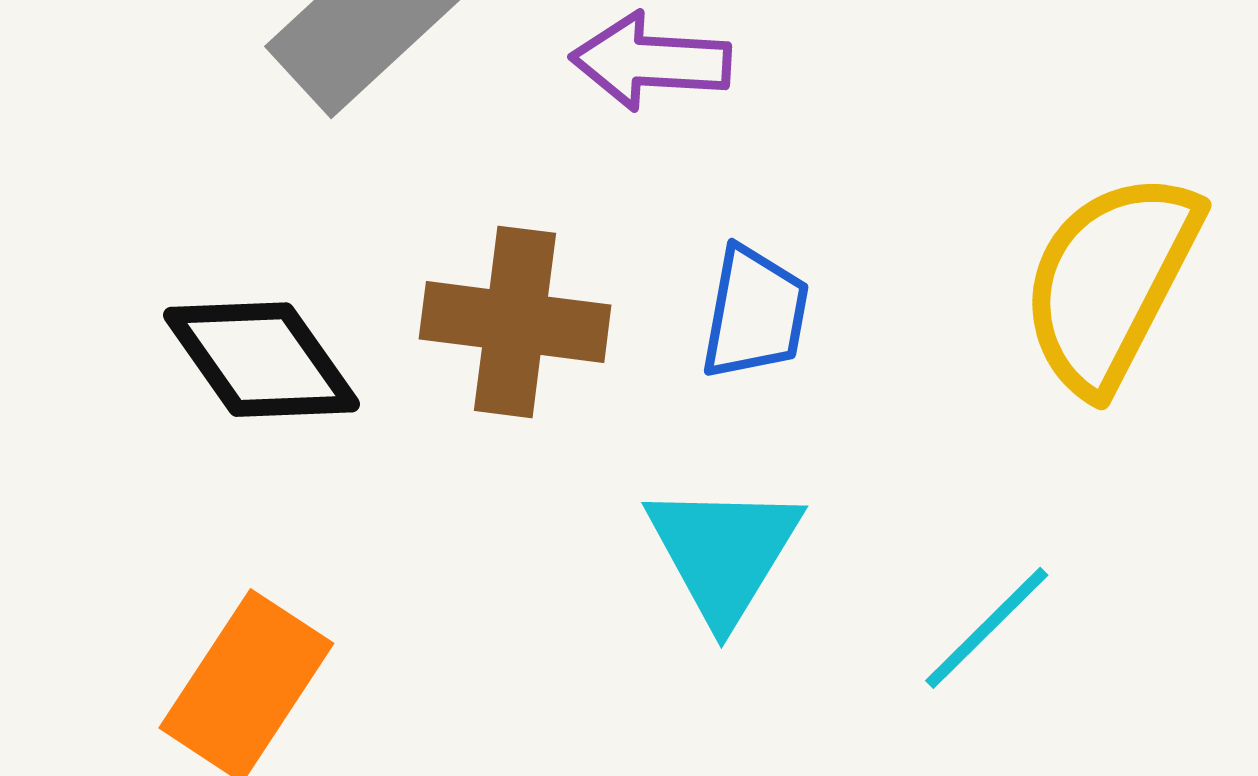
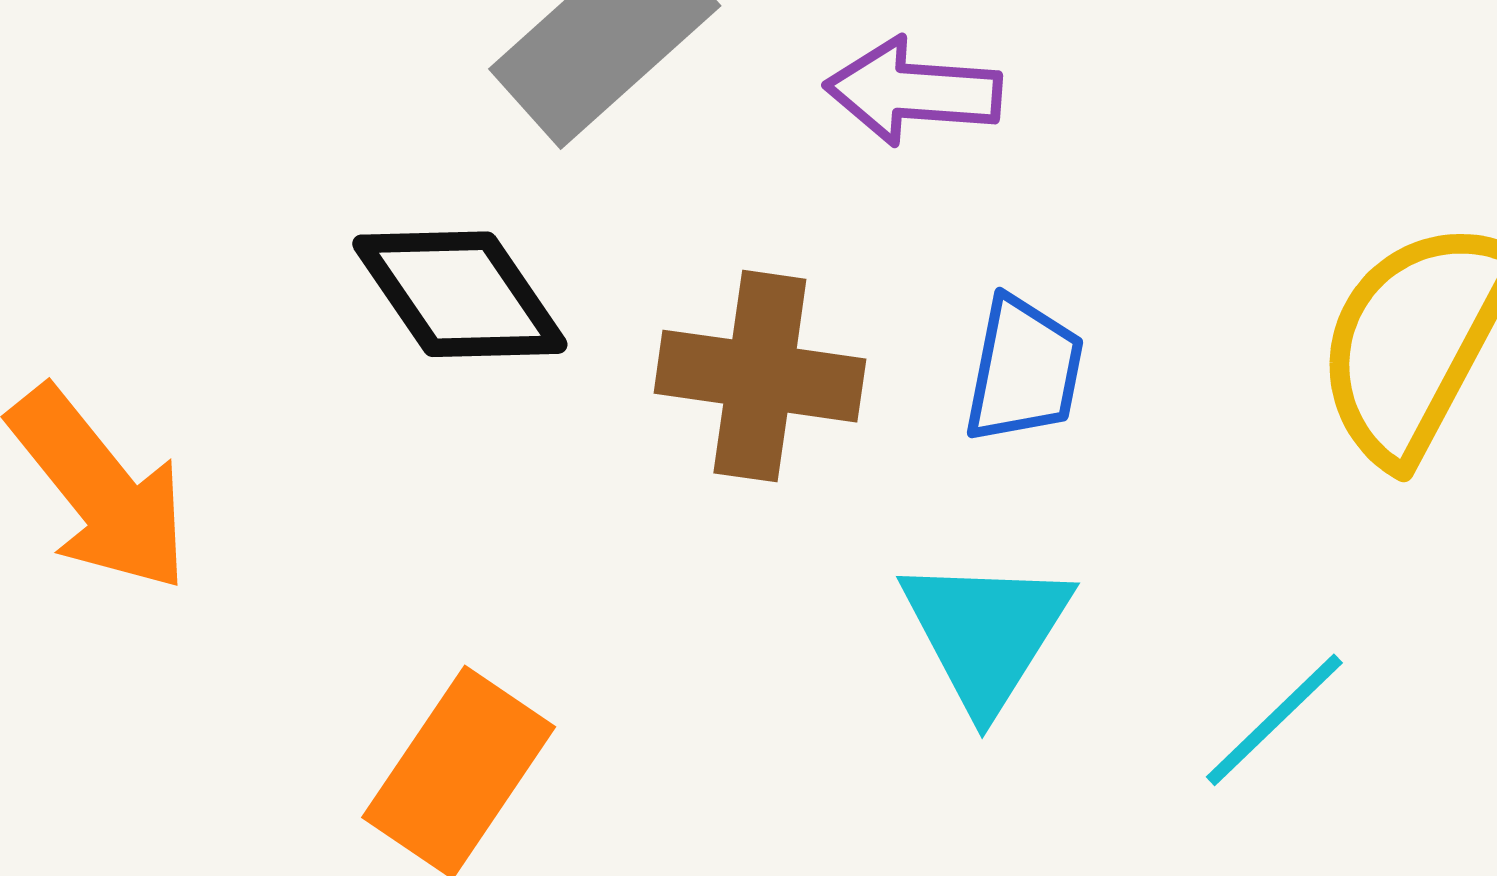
black diamond: (261, 360) -> (460, 294), moved

